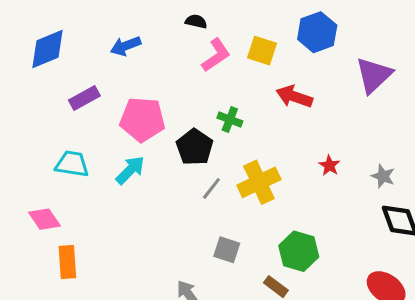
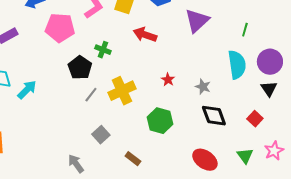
pink pentagon: (142, 120) -> (60, 28), moved
cyan arrow: (130, 170) -> (27, 90), moved
gray square: (227, 250) -> (101, 135), turned 30
green hexagon: (299, 251) -> (160, 121), moved

